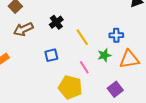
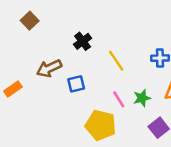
brown arrow: (23, 29) -> (49, 68), moved
green star: (104, 55) -> (142, 98), moved

